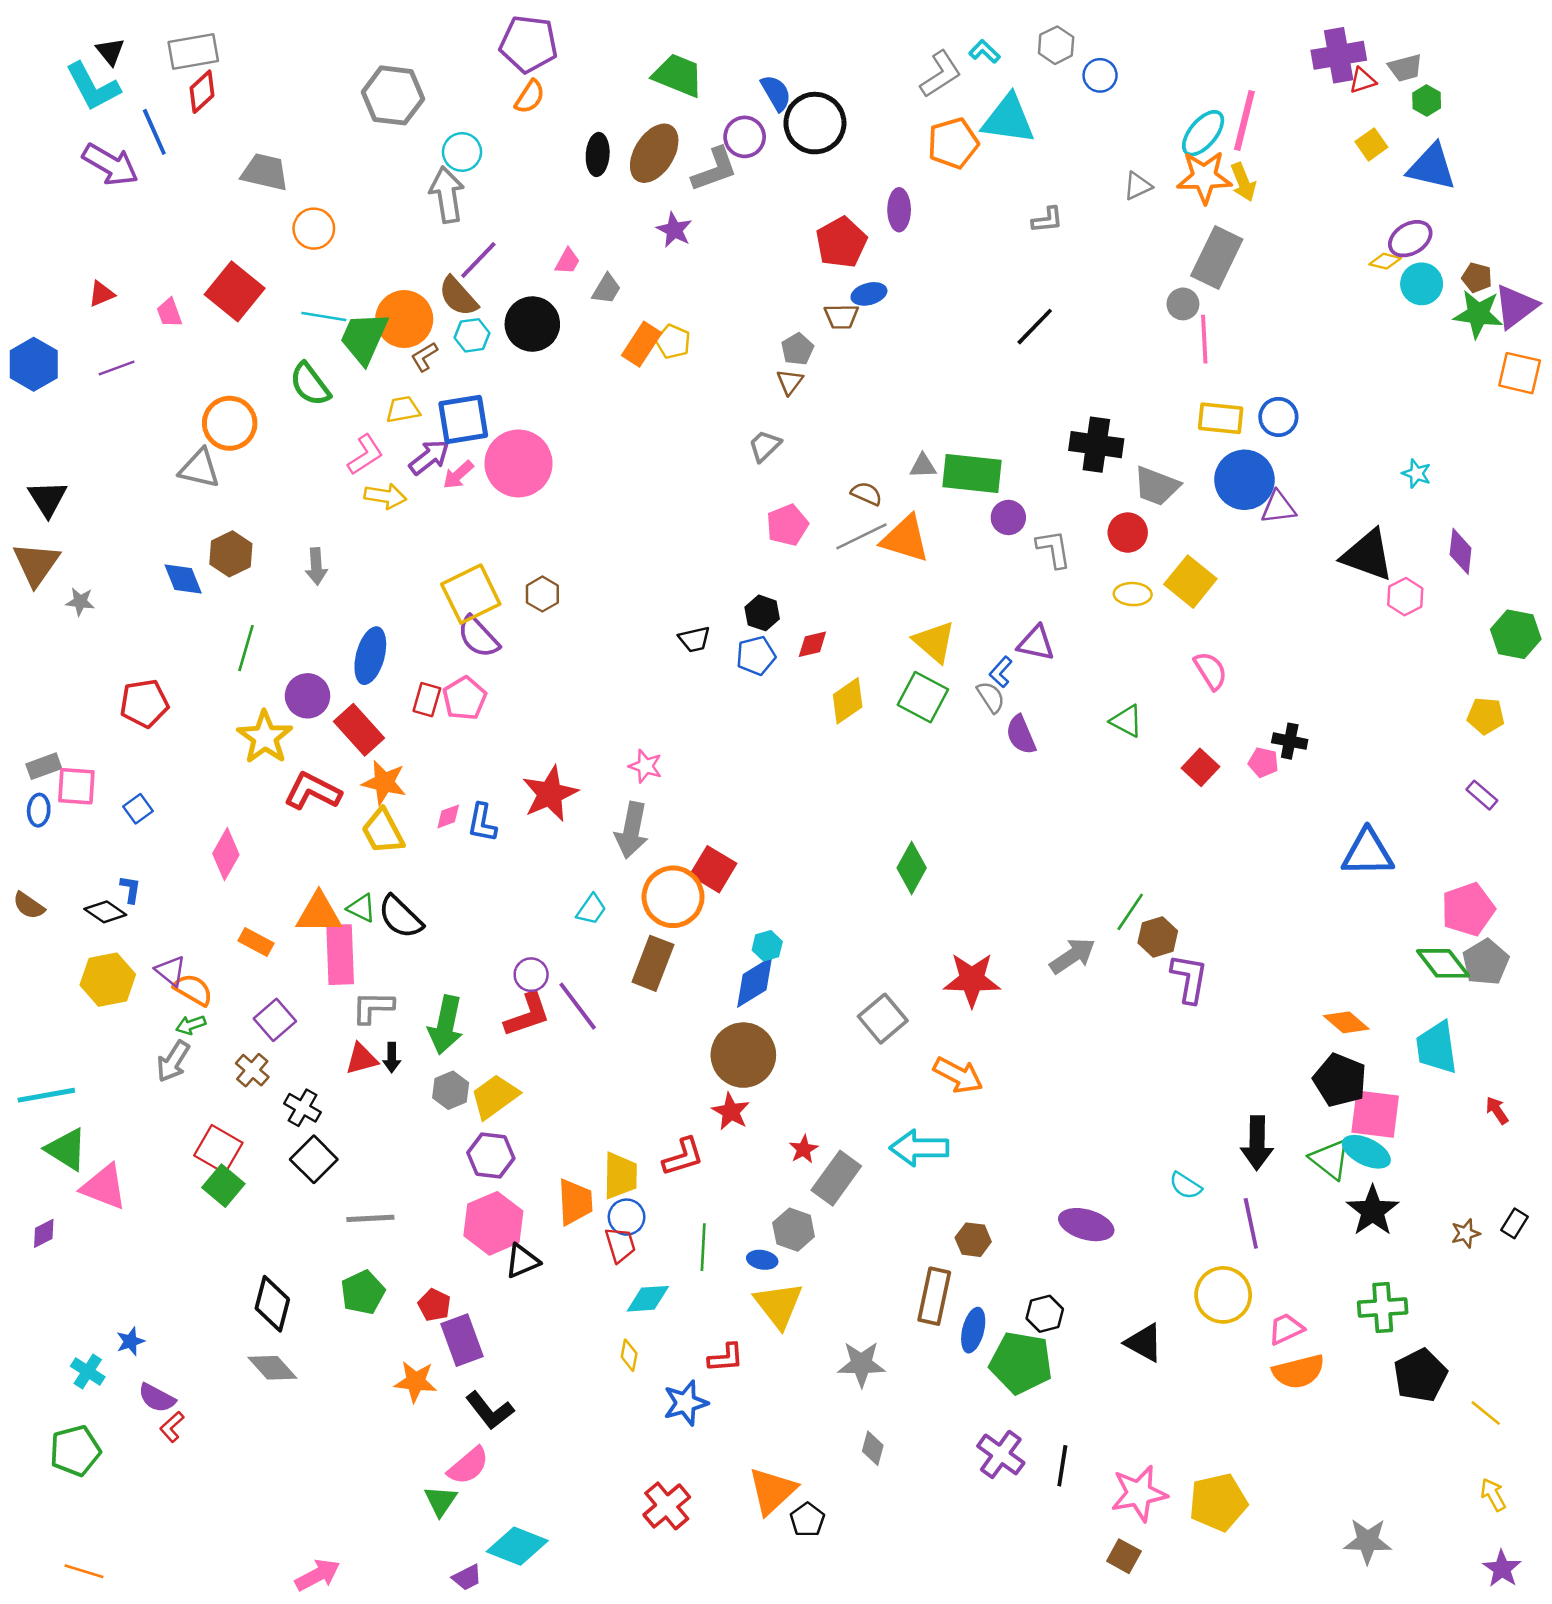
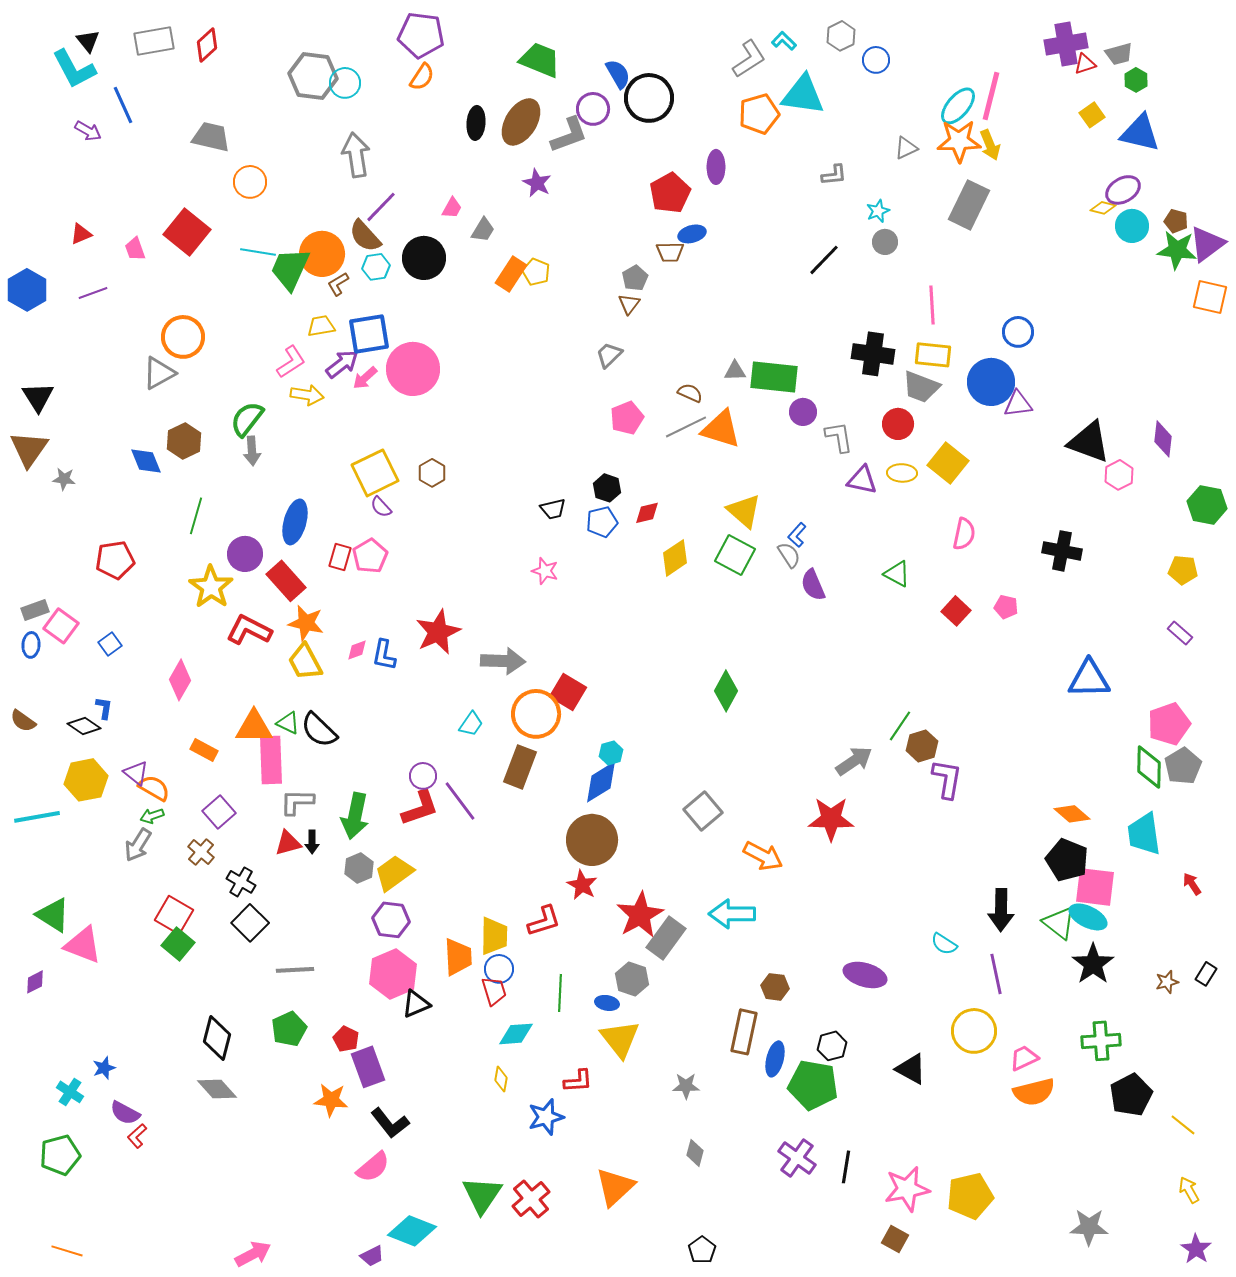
red diamond: (202, 92) -> (207, 45), moved
cyan circle: (462, 152) -> (345, 83), moved
purple arrow: (110, 165) -> (88, 131), size x0.6
gray circle: (1183, 304) -> (885, 242), moved
pink line: (1204, 339) -> (932, 305), moved
green semicircle: (310, 384) -> (247, 419), moved, turned 75
yellow rectangle: (1221, 418) -> (933, 355), moved
gray triangle: (199, 468) -> (159, 373), turned -42
cyan star: (1417, 474) -> (878, 211), moved, turned 30
purple semicircle: (478, 637) -> (381, 507), size x0.6
purple triangle: (1036, 643) -> (862, 480), moved
pink semicircle: (1211, 671) -> (964, 534), turned 44
black cross: (1290, 741) -> (1062, 551), moved, size x1.4
pink star: (645, 766) -> (545, 571), moved
pink square: (76, 786) -> (61, 626), turned 32
gray arrow: (632, 830) -> (503, 661), turned -99
green diamond: (1443, 963) -> (1149, 767), turned 39
red star: (972, 980) -> (831, 819), moved
cyan line: (46, 1095) -> (37, 817), moved
red star: (804, 1149) -> (640, 915), size x2.0
gray star: (861, 1364) -> (686, 1086), size x0.7
green triangle: (441, 1501) -> (482, 1195), moved, size x1.5
black pentagon: (807, 1520) -> (702, 1250), moved

